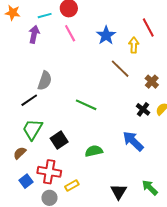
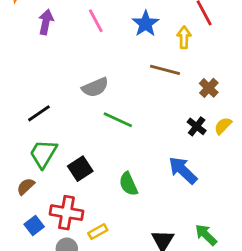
brown line: (120, 69) -> (165, 70), turned -30
gray semicircle: (45, 81) -> (95, 87), moved, turned 48
green semicircle: (94, 151) -> (128, 184), turned -102

